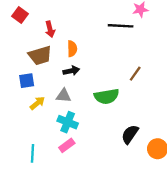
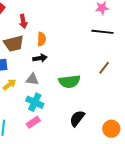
black line: (121, 26) -> (102, 32), moved
brown line: (135, 74) -> (104, 68), moved
black semicircle: (130, 134) -> (77, 118), moved

